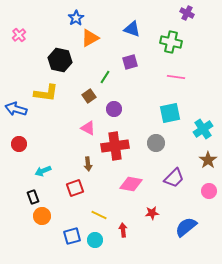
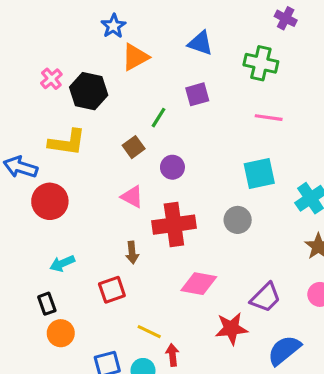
pink cross: (19, 35) -> (51, 79), moved
red circle: (19, 144) -> (50, 201), moved, size x1.5
purple trapezoid: (174, 178) -> (266, 297), moved
red star: (152, 213) -> (231, 329), size x1.5
red arrow: (123, 230) -> (172, 355), moved

